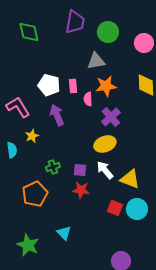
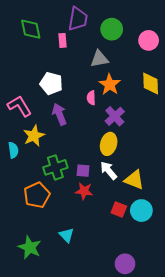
pink rectangle: (73, 86) -> (62, 40), moved
orange star: (106, 86) -> (110, 84), turned -30
yellow star: (32, 136) -> (34, 136), size x1.5
yellow ellipse: (105, 144) -> (109, 144), turned -55
green cross: (53, 167) -> (55, 167), size x1.6

